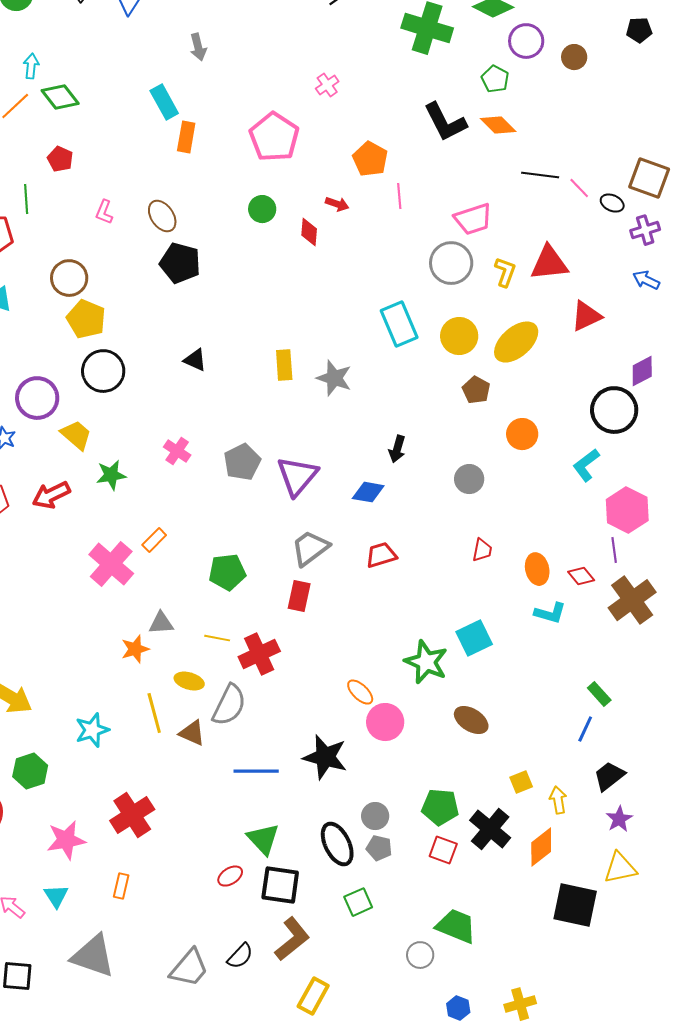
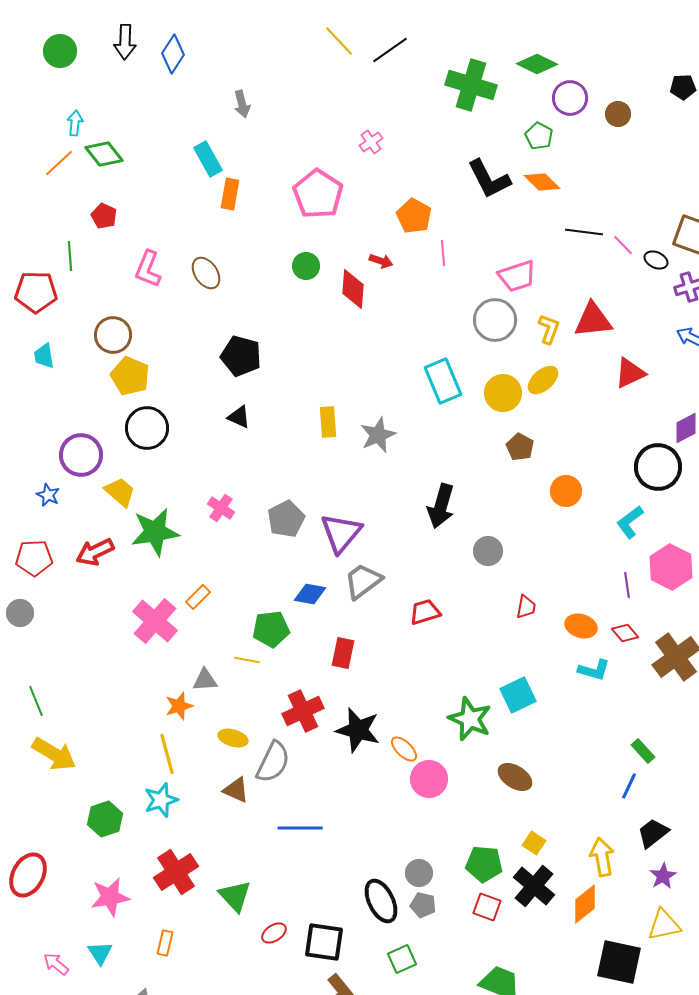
pink L-shape: (104, 212) -> (148, 269), size x1.5
red diamond: (309, 232) -> (353, 289), size x1.4
black pentagon: (180, 263) -> (241, 356), moved
yellow ellipse: (516, 342) -> (543, 380), moved, size x0.7
gray star: (334, 378) -> (378, 435), turned 30
black arrow: (397, 449) -> (441, 506), size x1.6
green star: (111, 475) -> (155, 532), size x1.6
gray circle: (469, 479) -> (488, 551), moved
blue diamond: (368, 492) -> (310, 594), moved
gray trapezoid: (310, 548) -> (363, 581), moved
purple line: (614, 550) -> (627, 585), moved
orange ellipse: (537, 569) -> (581, 626), turned -60
yellow line: (217, 638) -> (247, 660), moved
yellow line: (154, 713) -> (167, 754), moved
cyan star: (92, 730) -> (161, 800), moved
black star: (325, 757) -> (358, 730), moved
green hexagon: (30, 771) -> (105, 819), moved
yellow square: (521, 782) -> (534, 843), moved, turned -35
yellow arrow: (558, 800) -> (602, 857), size x1.4
green triangle: (263, 839) -> (235, 896), moved

